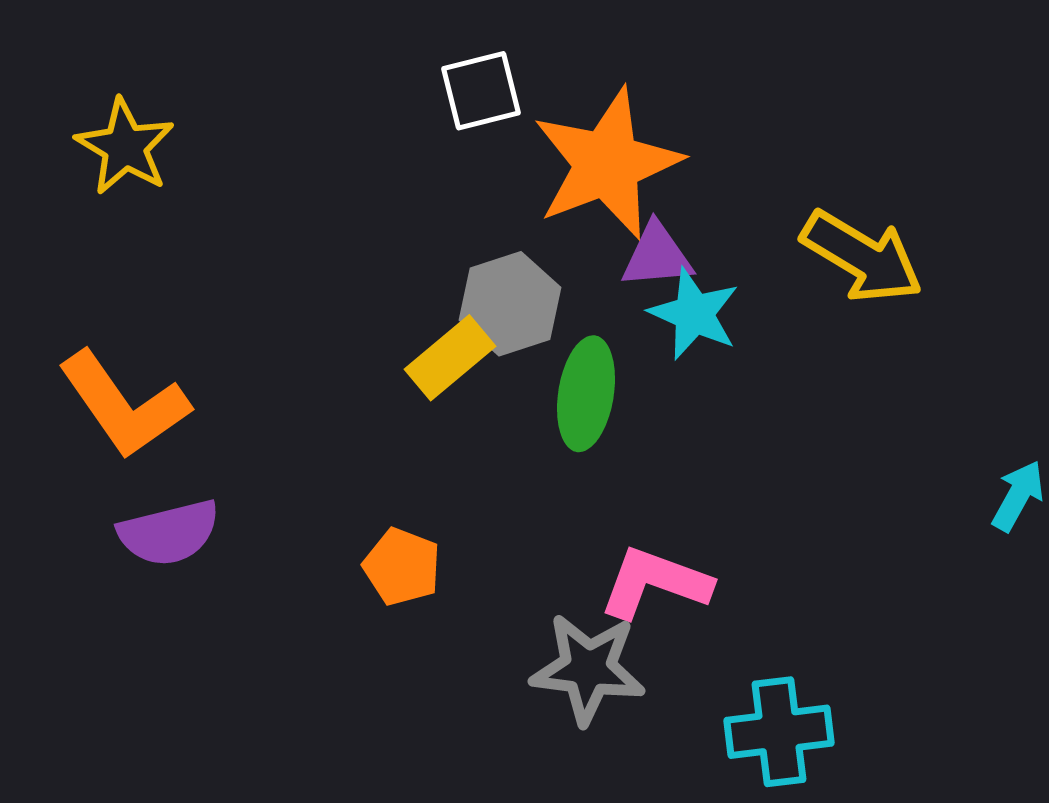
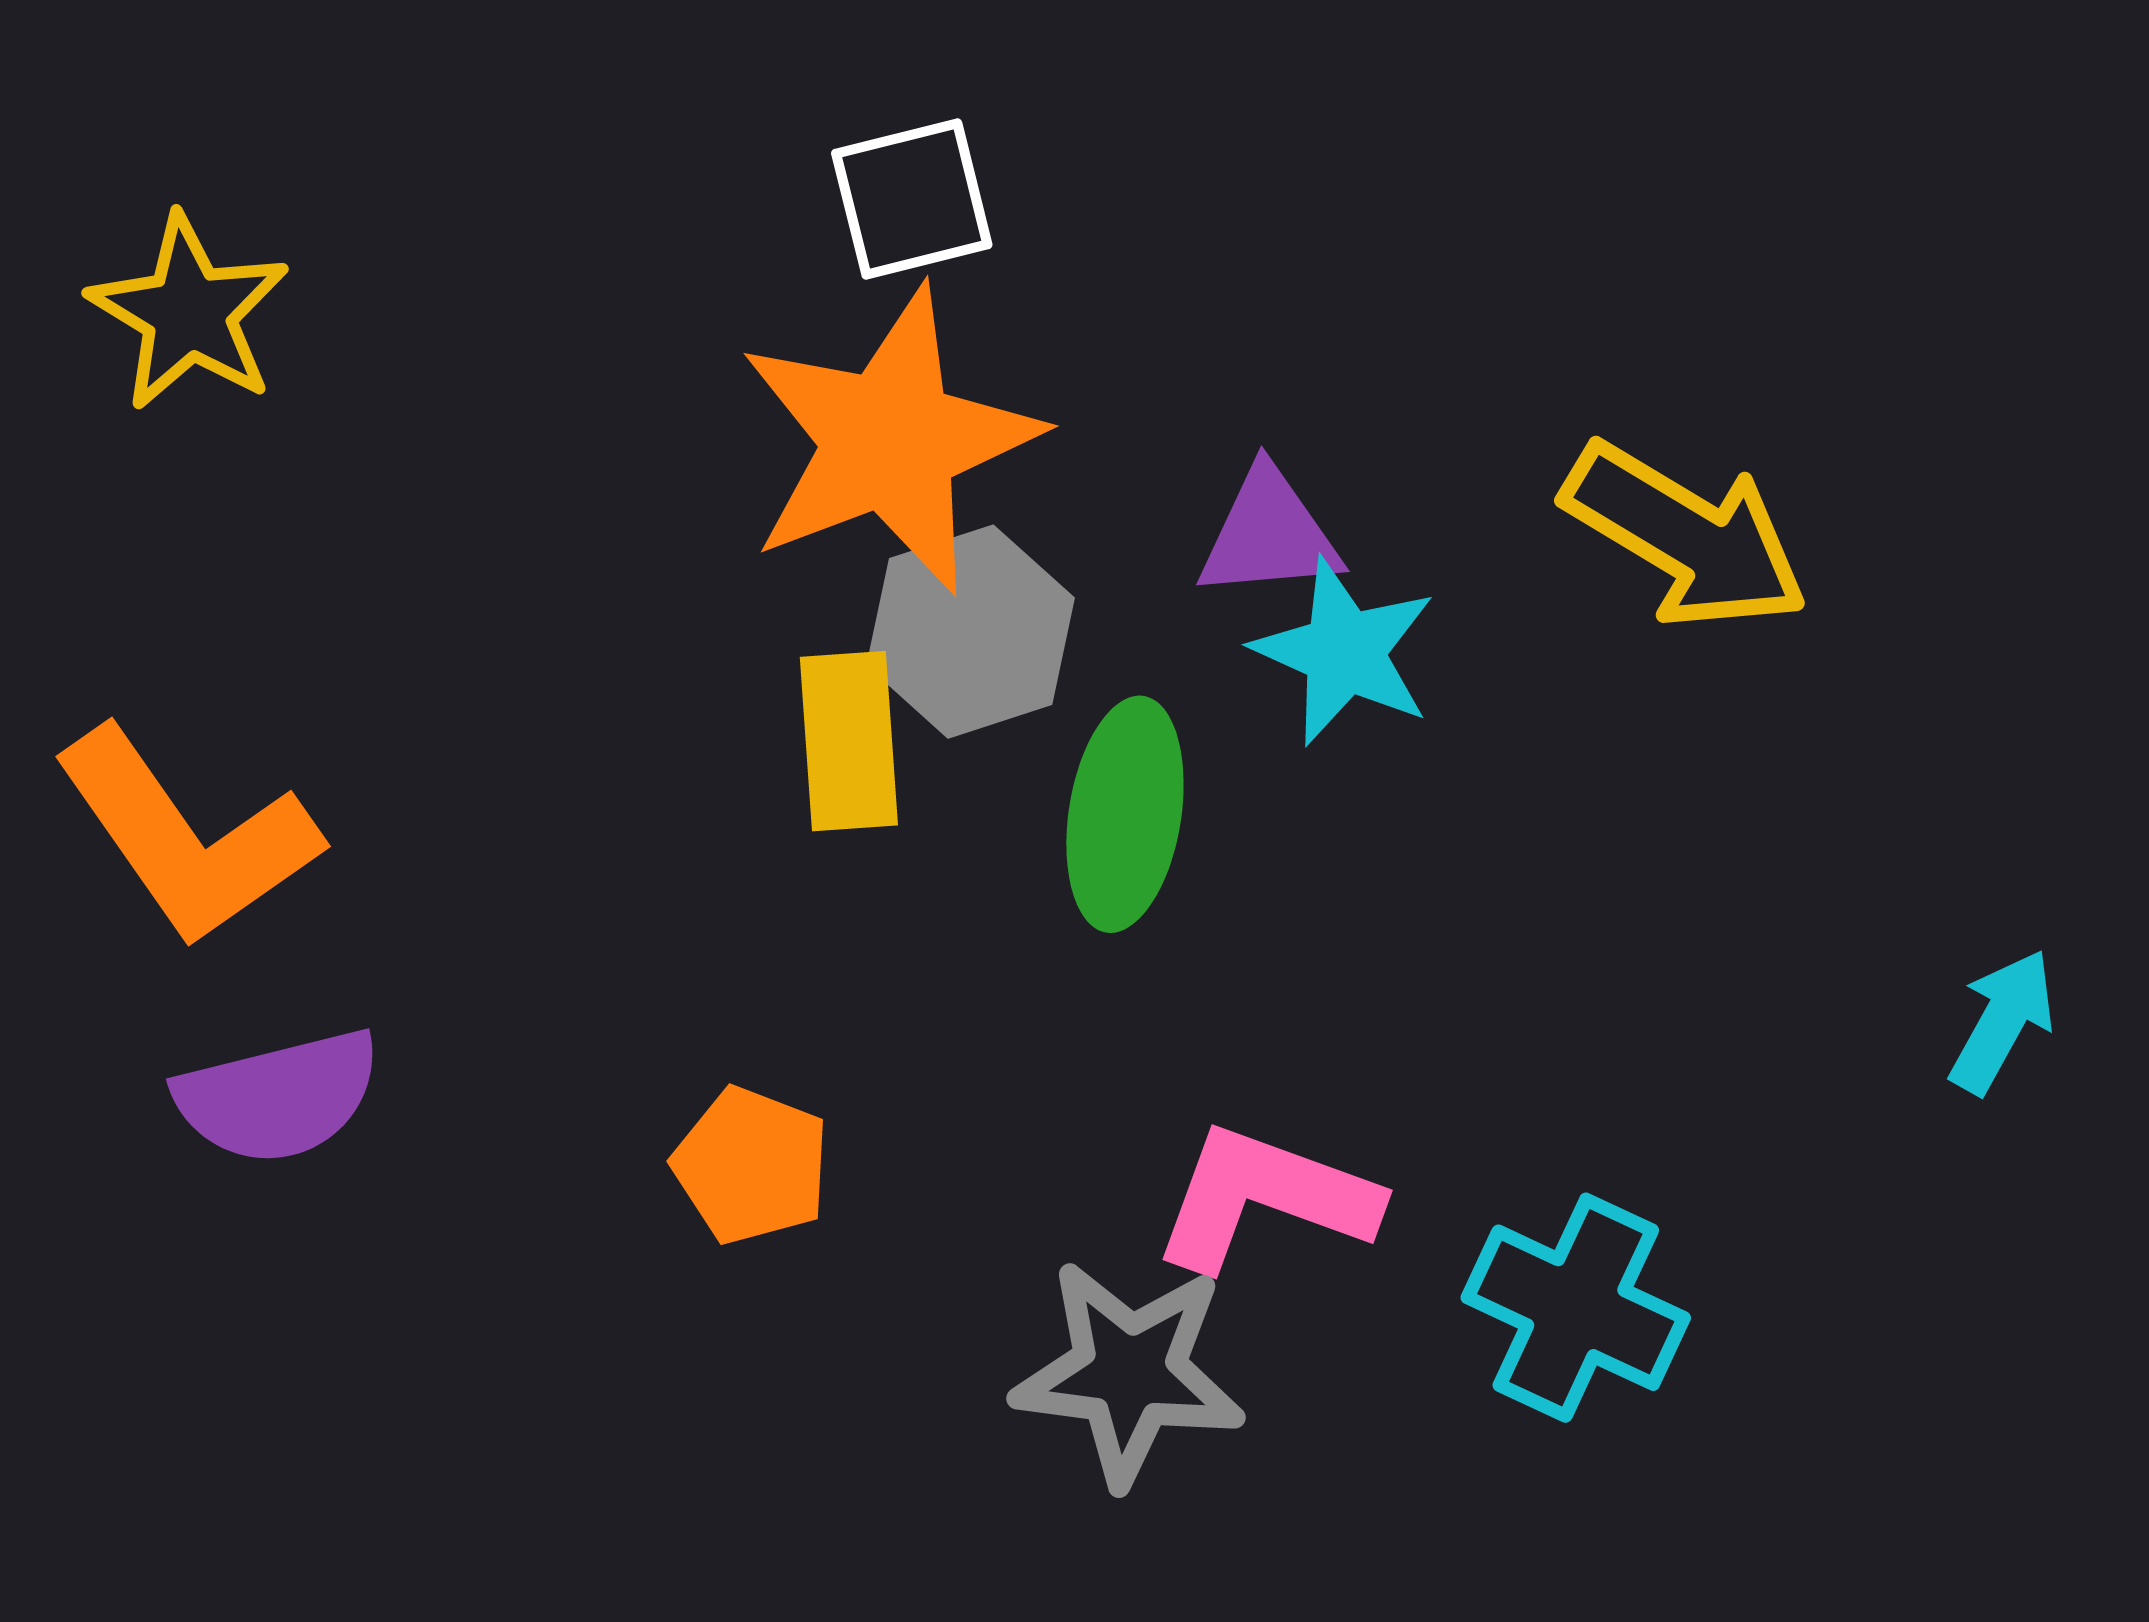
orange star: (607, 164) -> (889, 441), moved
yellow rectangle: (450, 358) -> (849, 741), turned -54
cyan cross: (779, 732) -> (1576, 1308), moved, turned 32

